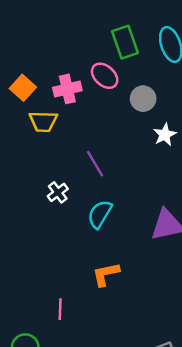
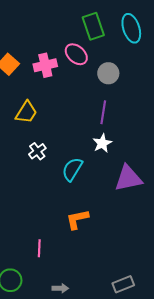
yellow trapezoid: (43, 121) -> (26, 112), moved, turned -60
white star: (165, 135) -> (102, 143), moved
purple line: (95, 164) -> (103, 112), moved, turned 40

